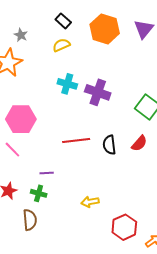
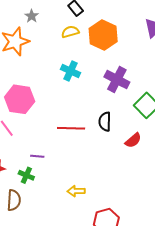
orange hexagon: (105, 29) -> (103, 35), moved
purple cross: (98, 92) -> (117, 80), moved
black semicircle: (109, 145) -> (105, 122), moved

